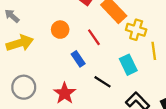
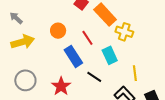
yellow line: (154, 51) -> (135, 73), moved
blue rectangle: (78, 59) -> (73, 56), size x1.5
cyan rectangle: (128, 65) -> (110, 55), moved

